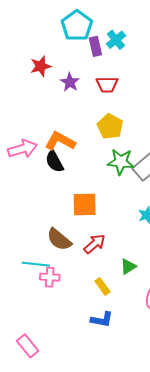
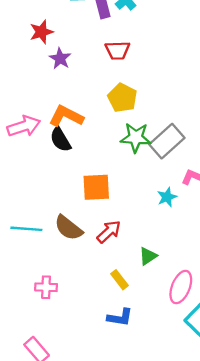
purple star: (70, 82) -> (60, 59), moved
cyan line: (36, 264) -> (26, 229), moved
pink cross: (50, 277) -> (46, 287), moved

